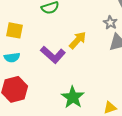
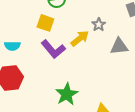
gray star: (110, 23) -> (99, 25), moved
yellow square: (14, 30) -> (45, 23), moved

